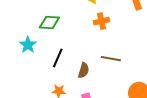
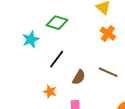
orange cross: (102, 21) -> (108, 34), turned 35

